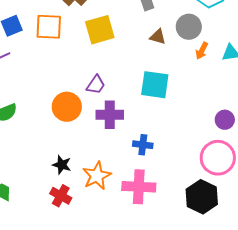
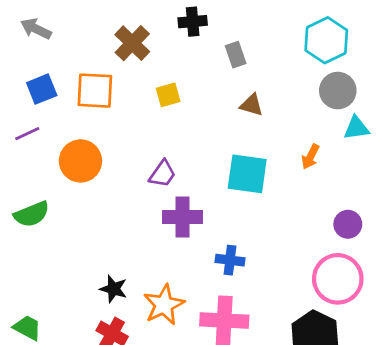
gray circle: (189, 27) -> (338, 91), moved
yellow square: (100, 30) -> (168, 95), size x0.6
orange arrow: (202, 51) -> (310, 157), moved
orange circle: (67, 107) -> (80, 161), moved

